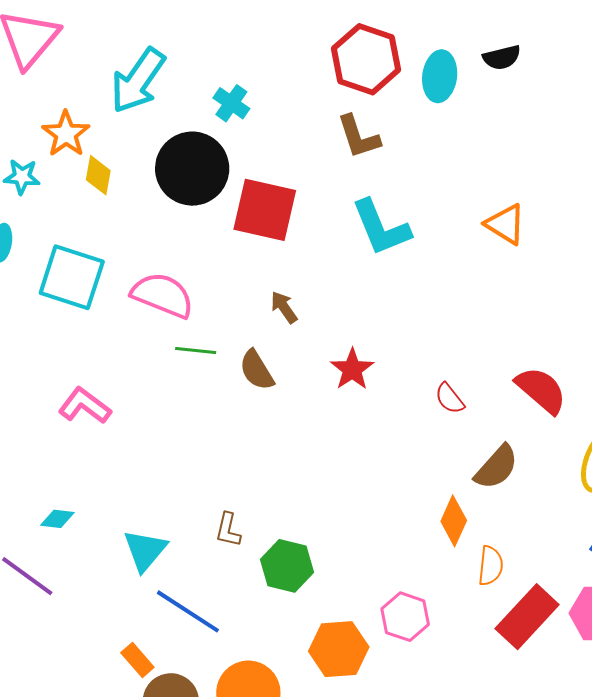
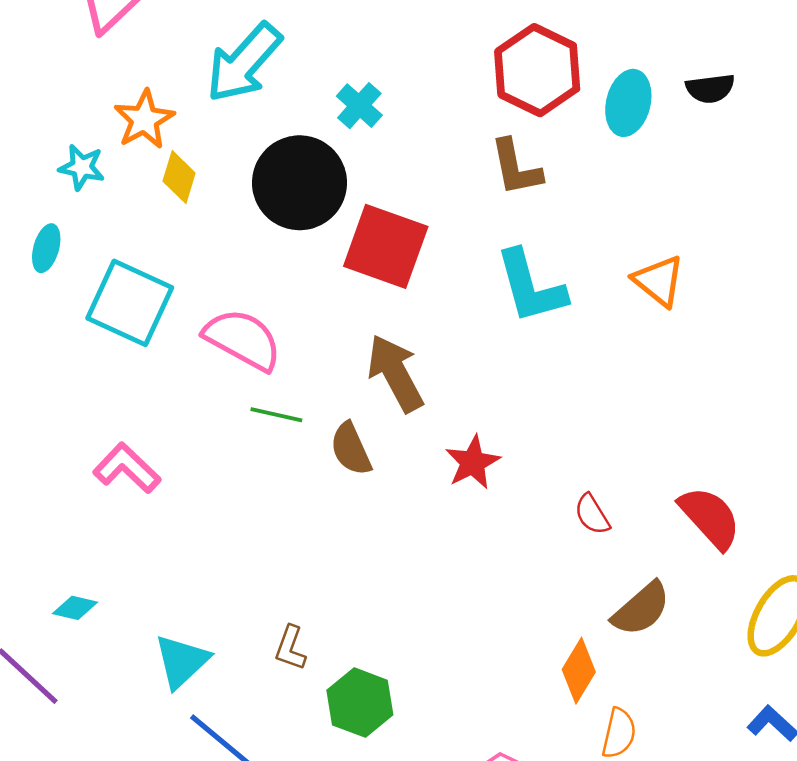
orange triangle: (505, 224) -> (659, 281), moved
brown arrow: (284, 307) -> (395, 373), size x1.8

